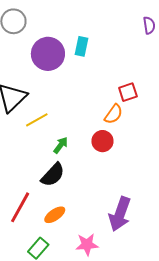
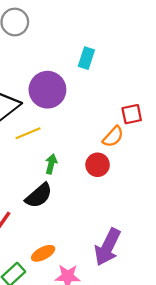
purple circle: (48, 54) -> (47, 90), moved
green arrow: (61, 145) -> (51, 164), turned -30
orange ellipse: (55, 215) -> (43, 253), moved

